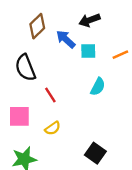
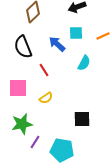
blue arrow: (66, 39) -> (57, 44), moved
black square: (95, 153) -> (82, 119), turned -36

